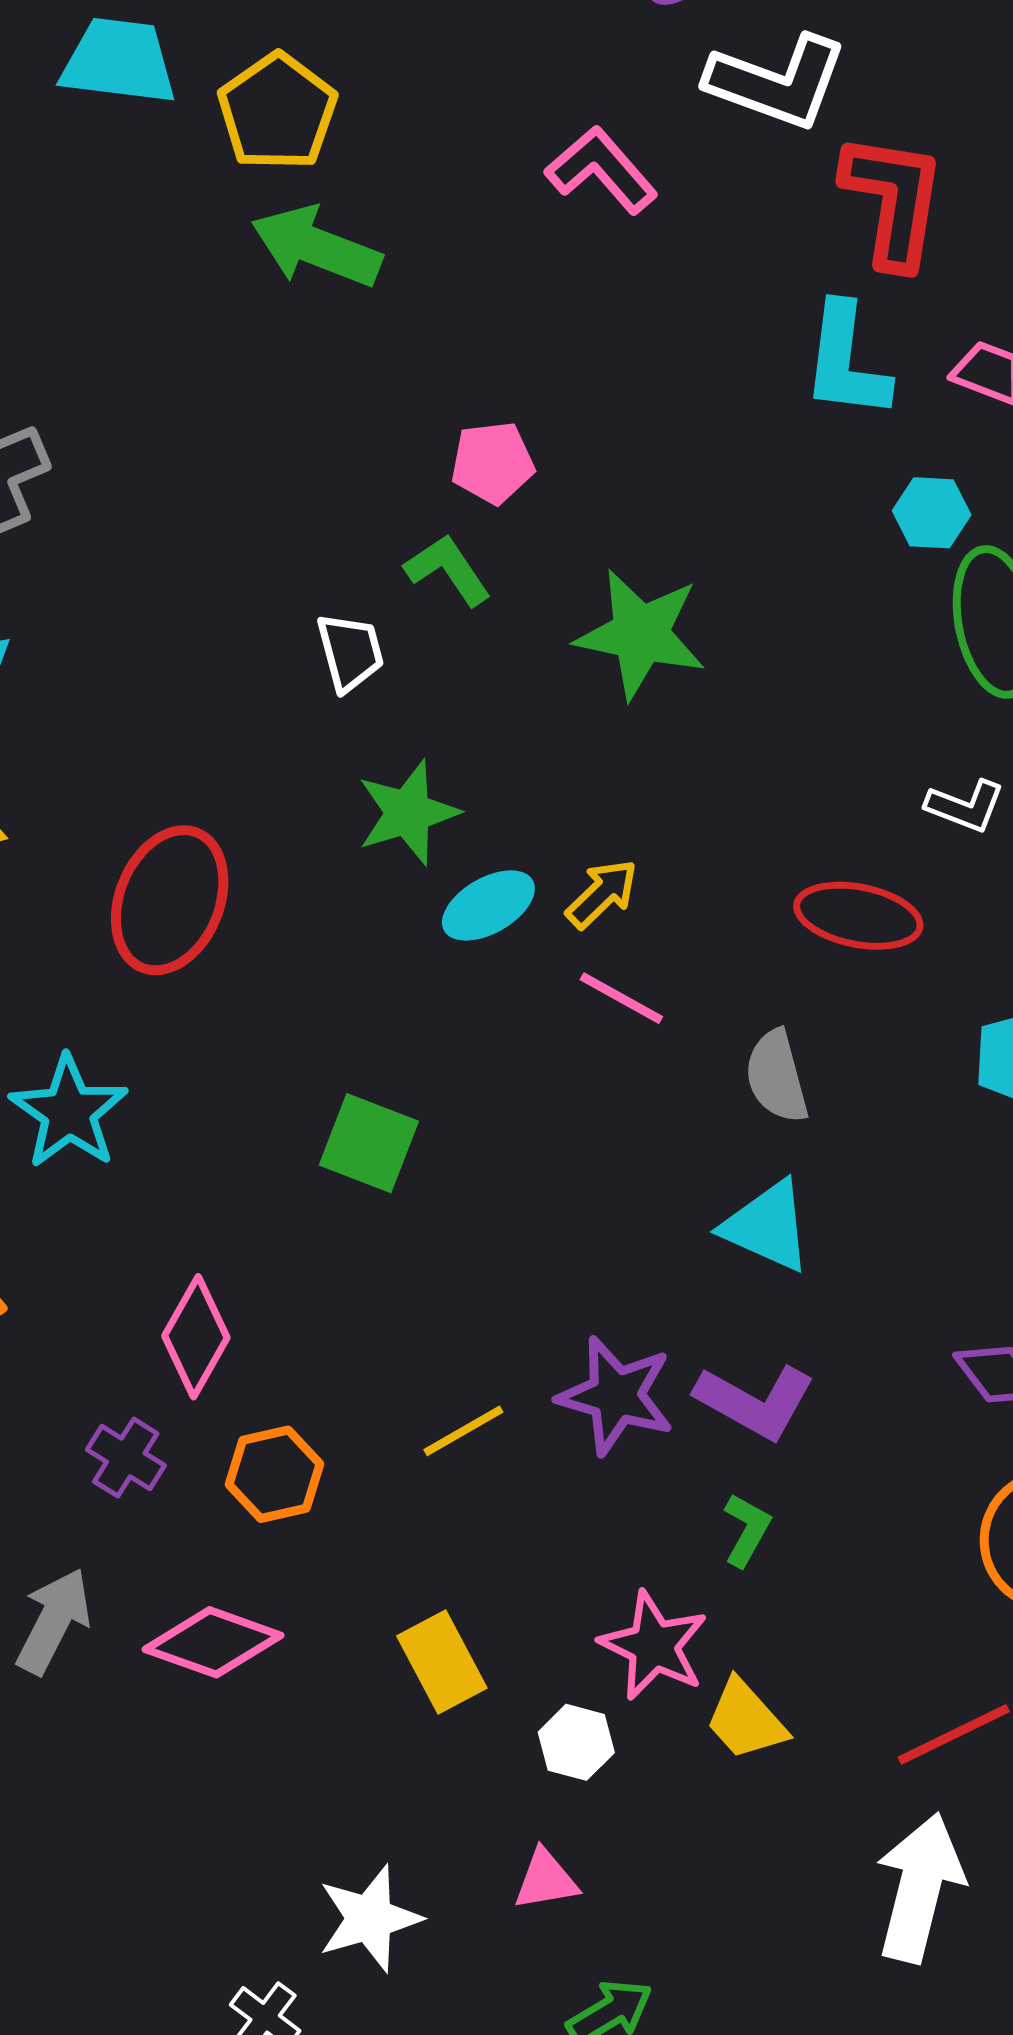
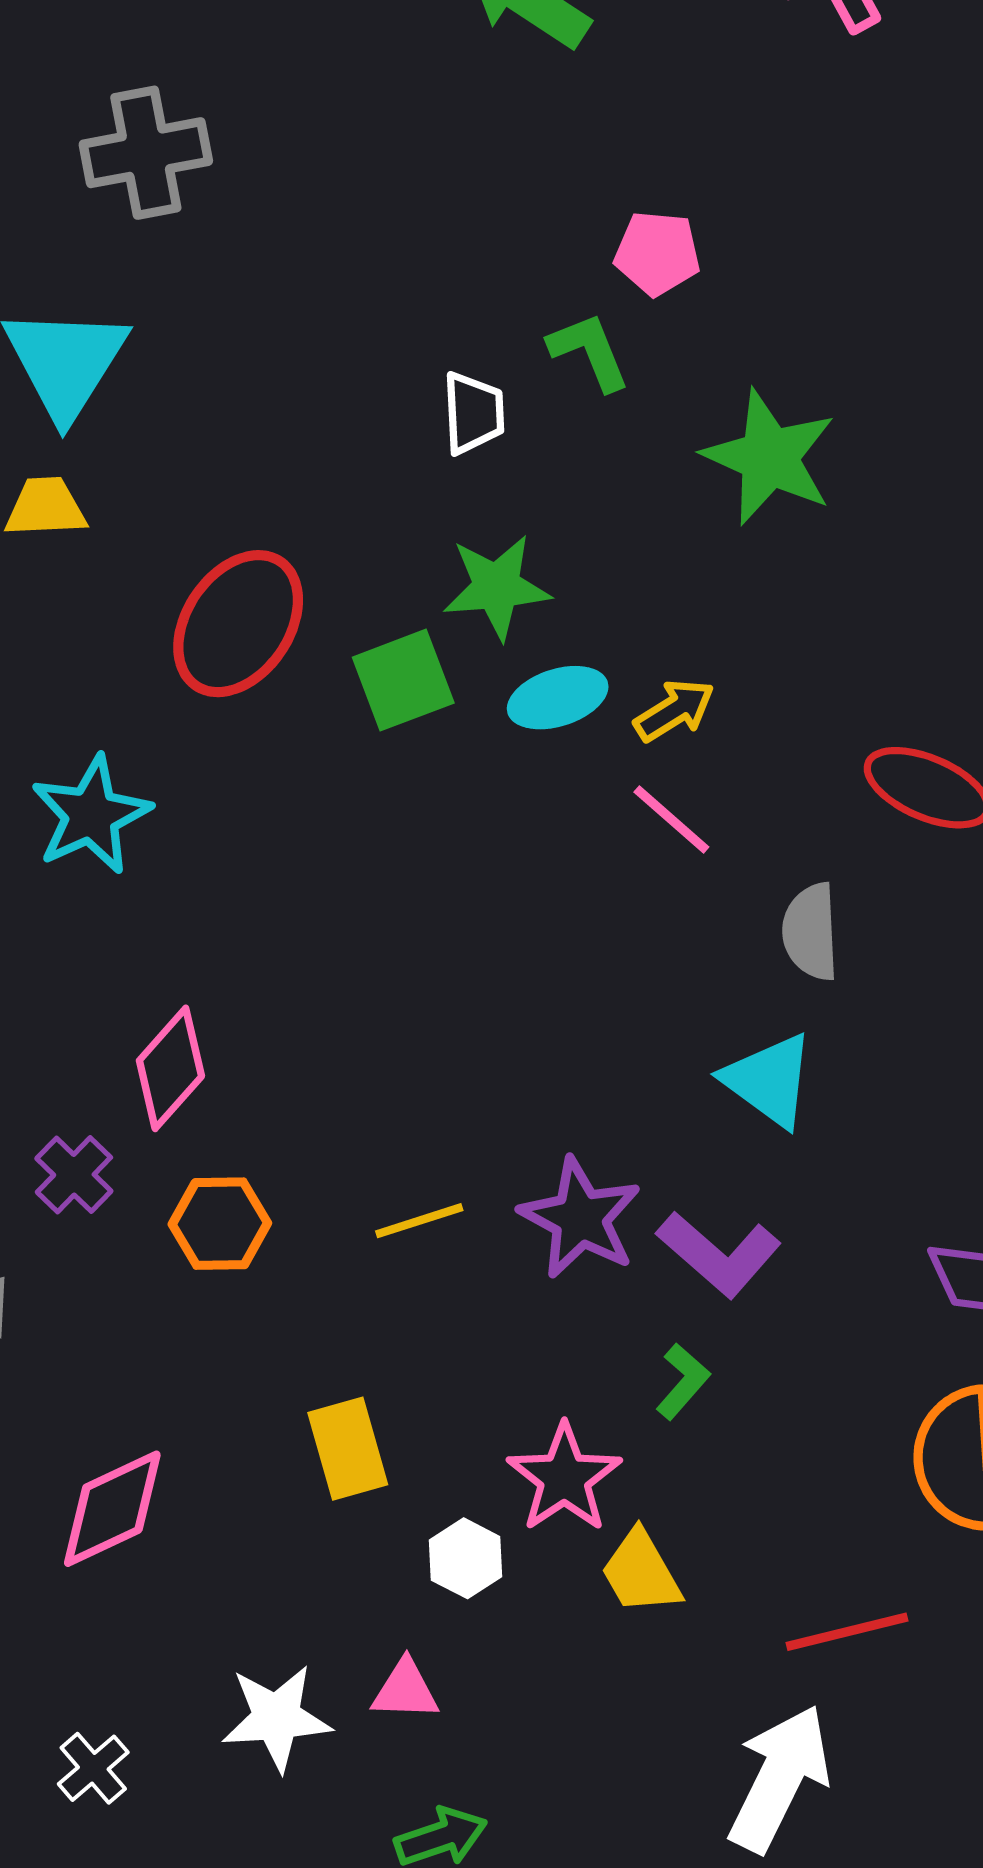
green square: (369, 1143) -> (403, 680), moved, turned 36
pink diamond: (213, 1642) -> (112, 1509), moved, turned -57
white star: (369, 1918) -> (276, 1718), moved

